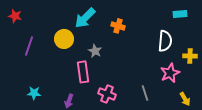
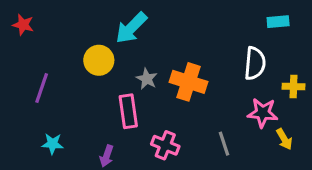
orange cross: (118, 26) -> (188, 82), moved, size x1.6
purple line: (29, 46) -> (42, 88), moved
pink star: (170, 73) -> (263, 113), turned 30
yellow arrow: (185, 99) -> (284, 139), moved

